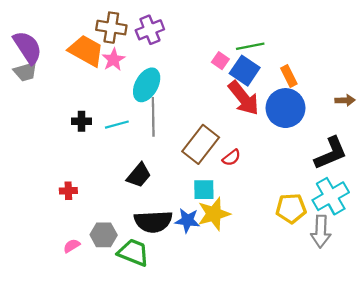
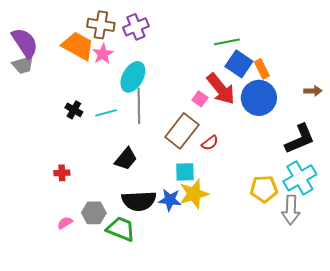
pink square: (220, 61) -> (200, 99), moved
blue square: (245, 71) -> (239, 64), moved
black cross: (82, 121) -> (74, 110), turned 30

